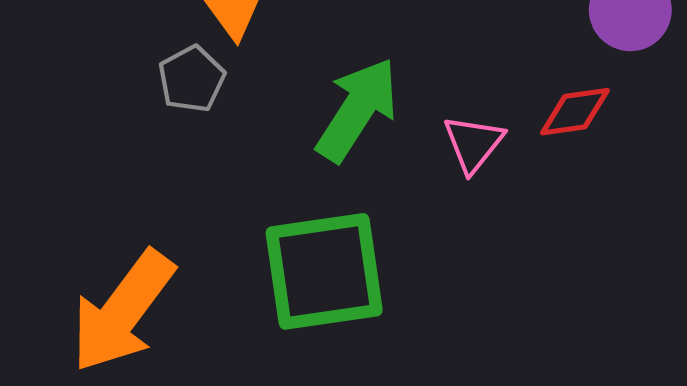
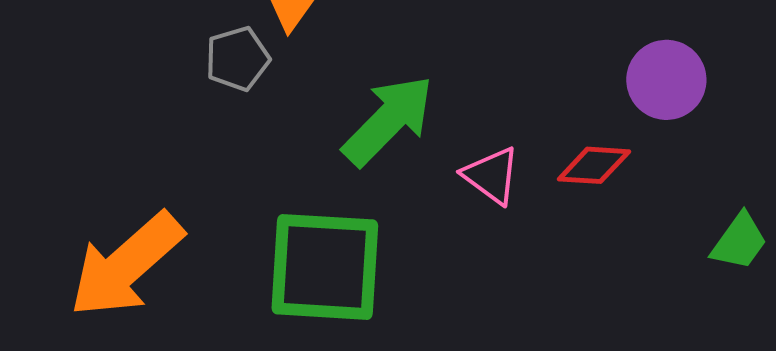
pink triangle: (473, 144) -> (491, 176), turned -44

